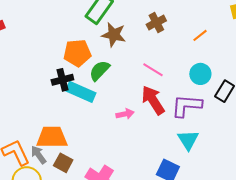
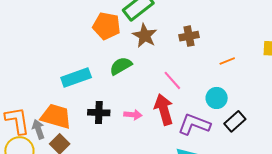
orange pentagon: (77, 53) -> (107, 26), moved
black cross: (62, 80) -> (99, 113), moved
cyan rectangle: (81, 92) -> (76, 77), moved, turned -60

